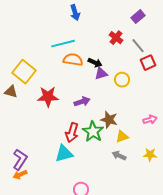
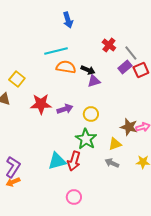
purple rectangle: (138, 17) -> (125, 67), moved
yellow square: (24, 72) -> (17, 79), size x0.7
yellow circle: (122, 80) -> (91, 114), moved
purple arrow: (82, 102) -> (65, 109), moved
brown star: (109, 120) -> (129, 127), moved
red arrow: (72, 133) -> (74, 161), moved

